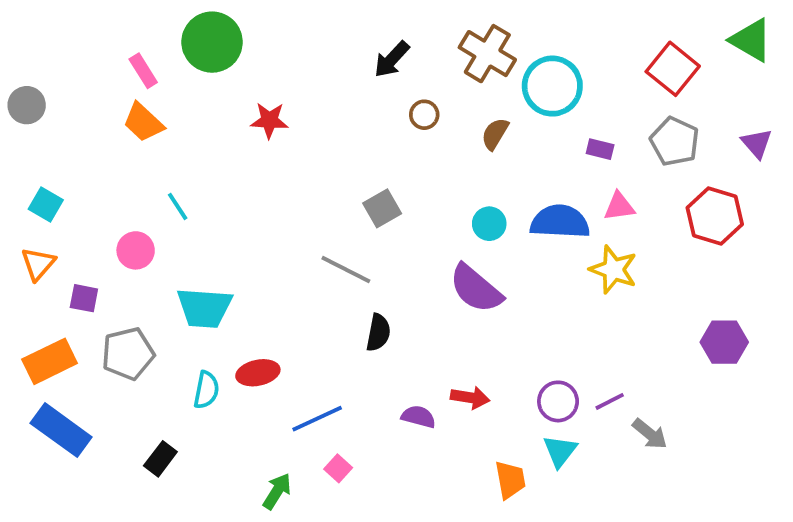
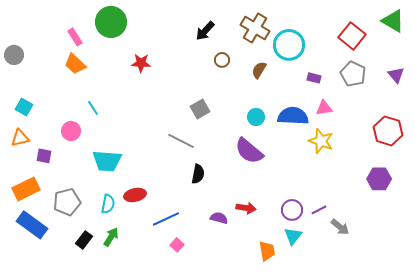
red hexagon: (715, 216) -> (388, 131), moved
orange triangle: (38, 264) -> (20, 138), turned 36
gray pentagon: (128, 354) -> (67, 202), moved
green arrow: (277, 491) -> (111, 237), moved

